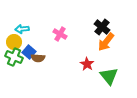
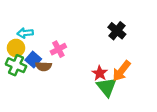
pink cross: (60, 34) -> (58, 49), moved, turned 32
orange arrow: (106, 42) -> (122, 71), moved
green triangle: (109, 76) -> (107, 87), moved

